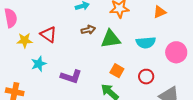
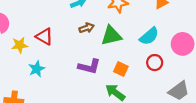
cyan semicircle: (146, 43) -> (149, 36), turned -30
purple L-shape: (71, 77) -> (89, 66), moved
red circle: (146, 77) -> (155, 63), moved

